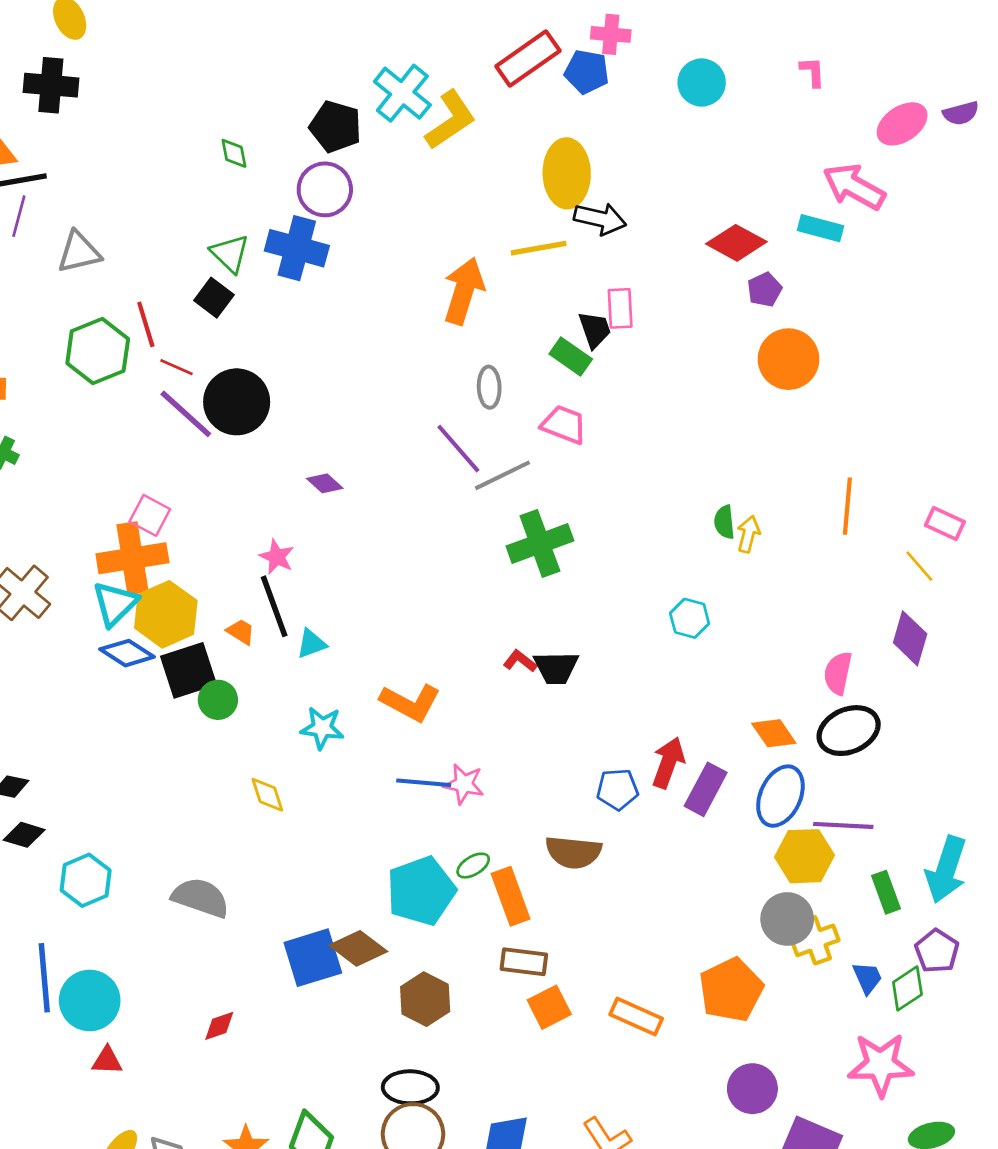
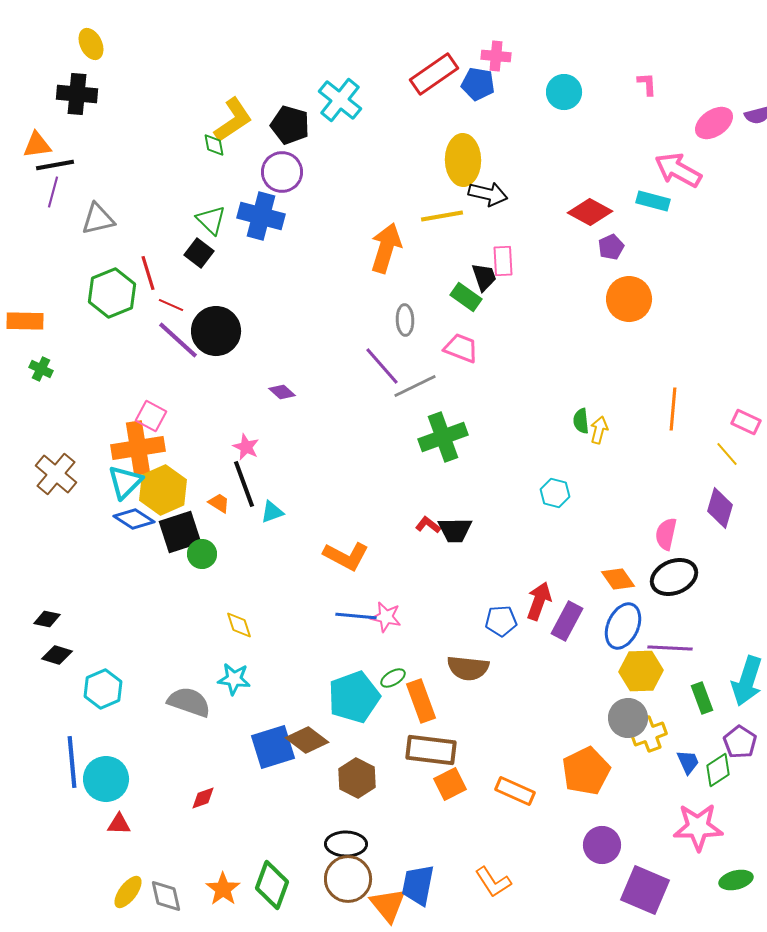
yellow L-shape: (450, 120) -> (233, 120), moved
cyan star: (322, 728) -> (234, 679), moved
brown rectangle: (524, 962) -> (431, 750), size x1.4

